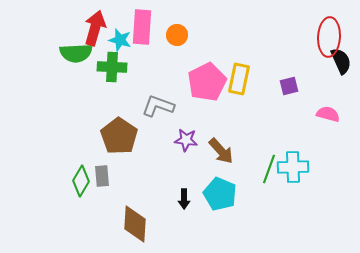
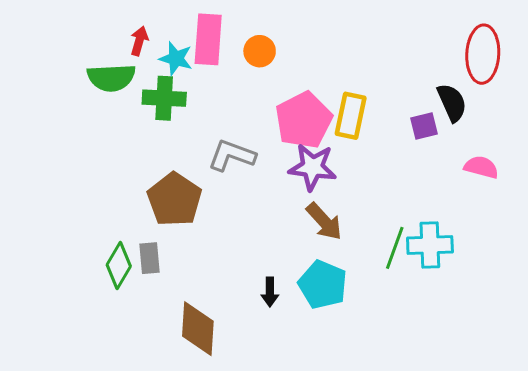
red arrow: (95, 28) -> (139, 41), size x0.6
black semicircle: (341, 61) -> (452, 103), moved
purple star: (186, 140) -> (312, 167), moved, size x1.4

